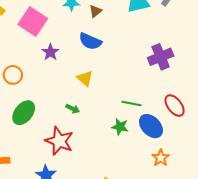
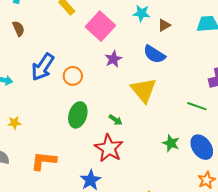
yellow triangle: (85, 78) -> (144, 90), size x1.6
green line: (131, 103) -> (197, 106), moved
green arrow: (73, 109) -> (116, 120), moved
green ellipse: (24, 113) -> (78, 115), turned -30

